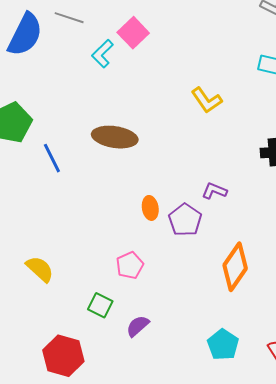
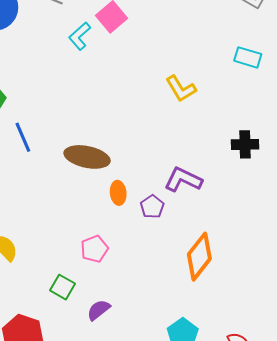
brown ellipse: (115, 137) -> (87, 157), moved
purple L-shape: (214, 191) -> (183, 180), size x1.5
purple pentagon: (185, 220) -> (152, 207), size x0.7

